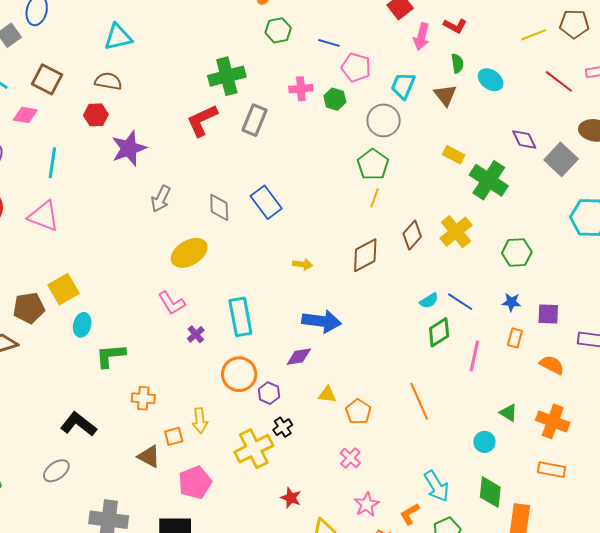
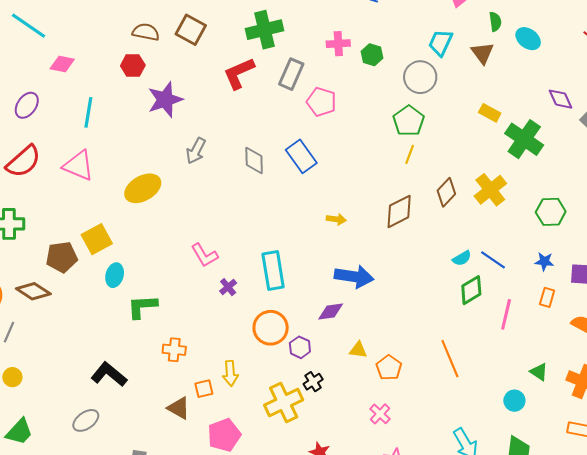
pink pentagon: (356, 68) -> (321, 102), moved
brown square: (47, 79) -> (191, 30), moved
yellow ellipse: (189, 253) -> (143, 188), moved

